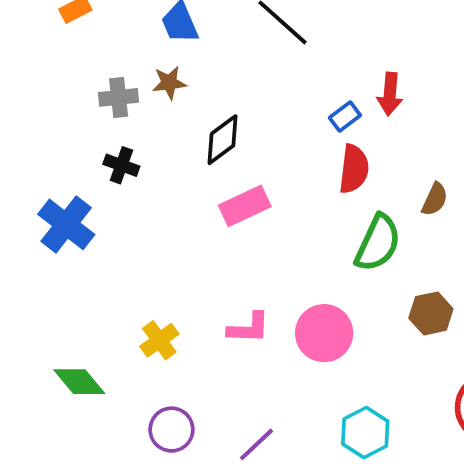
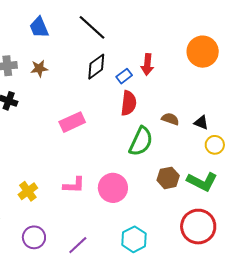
brown star: (169, 83) -> (39, 68), moved
black diamond: (223, 140) -> (96, 67), moved
brown semicircle: (435, 199) -> (170, 119), turned -96

